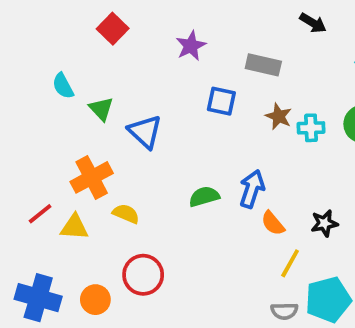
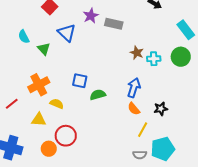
gray rectangle: (263, 65) -> (114, 24), moved
blue square: (221, 101) -> (80, 81), moved
blue triangle: (145, 132) -> (67, 33), moved
blue arrow: (252, 189) -> (134, 88), moved
yellow triangle: (74, 227) -> (39, 120), moved
orange circle: (95, 300) -> (49, 149), moved

